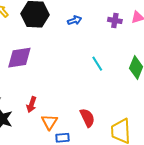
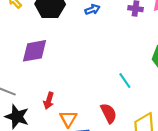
cyan line: (97, 64) -> (125, 81), moved

